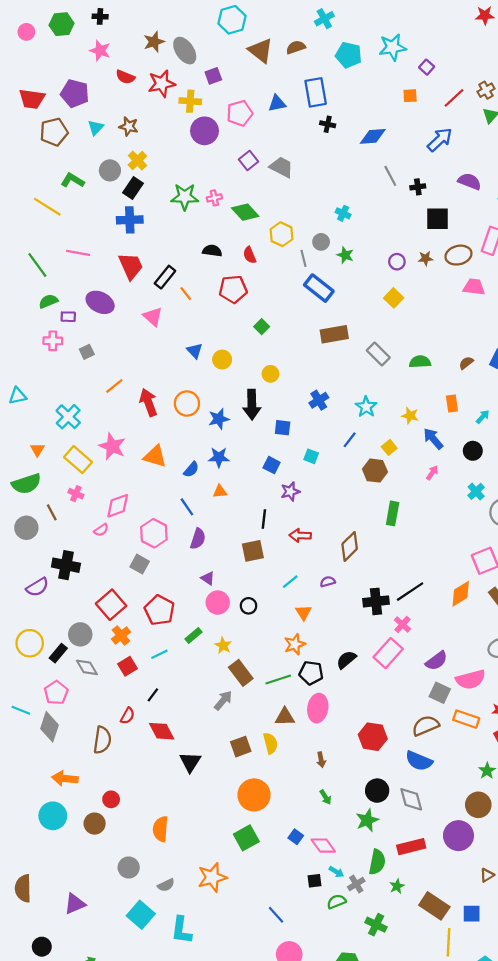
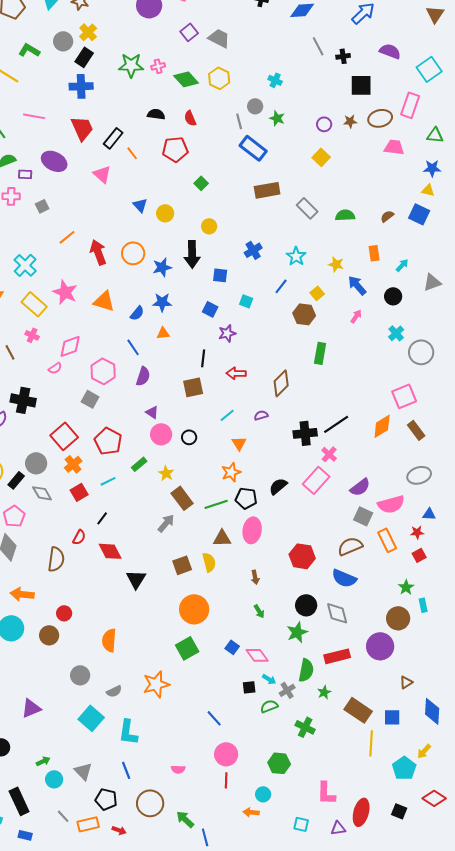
yellow hexagon: (281, 234) -> (219, 78), moved
orange rectangle: (466, 719) -> (387, 540), turned 45

